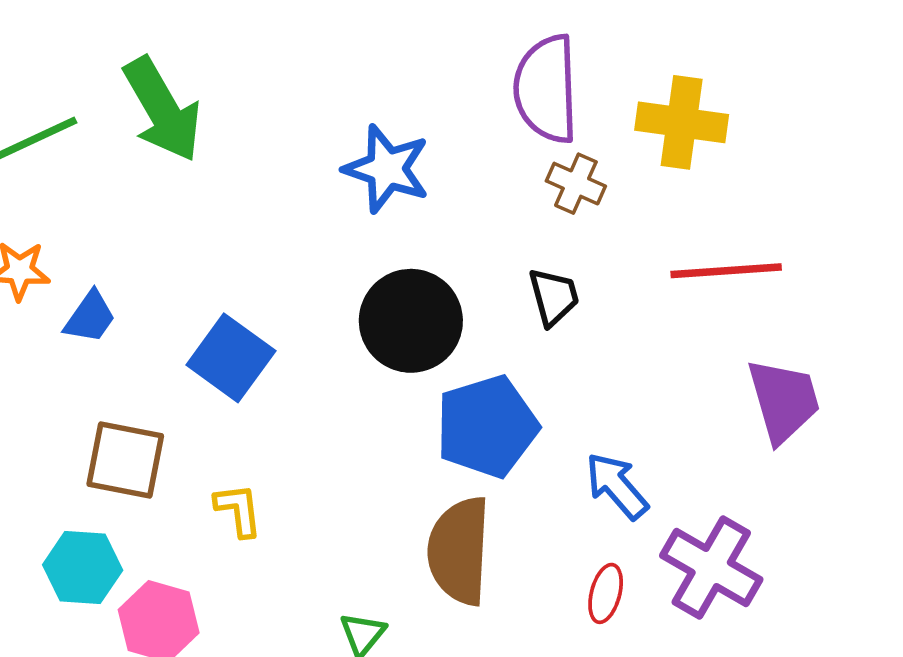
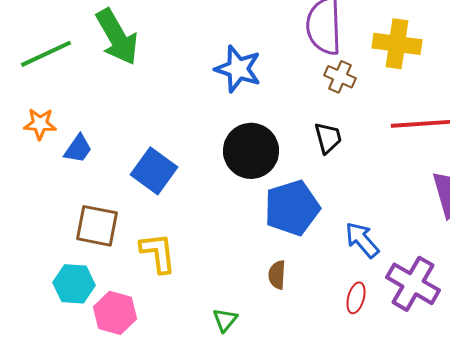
yellow L-shape: (238, 510) -> (158, 253), size x1.4
brown semicircle: (459, 551) -> (277, 275), size x0.5

